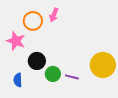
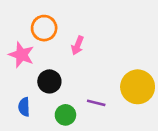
pink arrow: (54, 15) -> (77, 45), moved
green circle: (53, 74) -> (65, 115), moved

